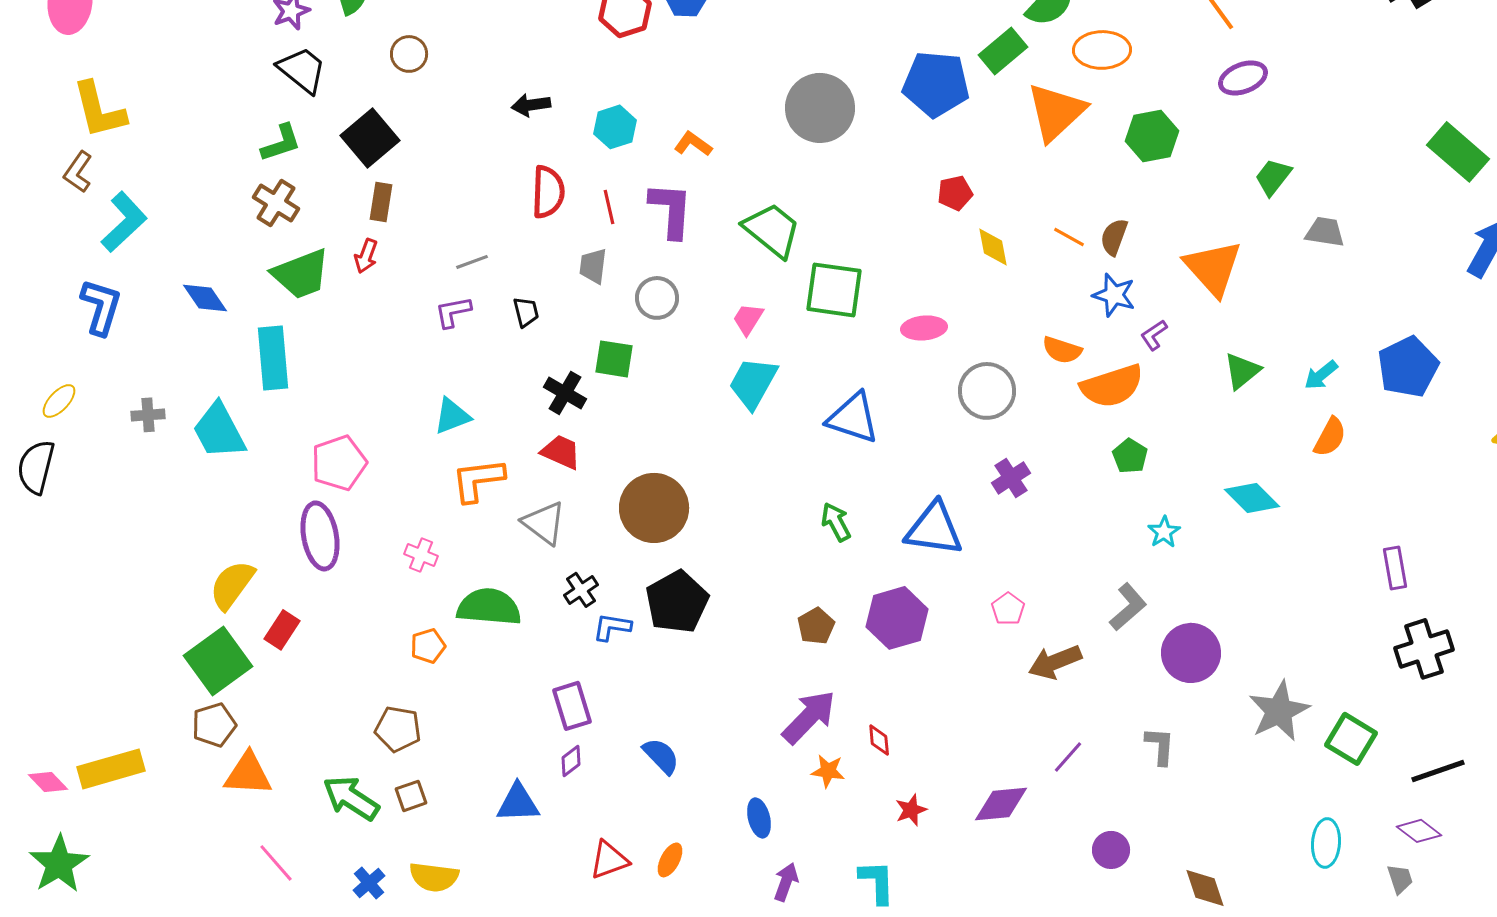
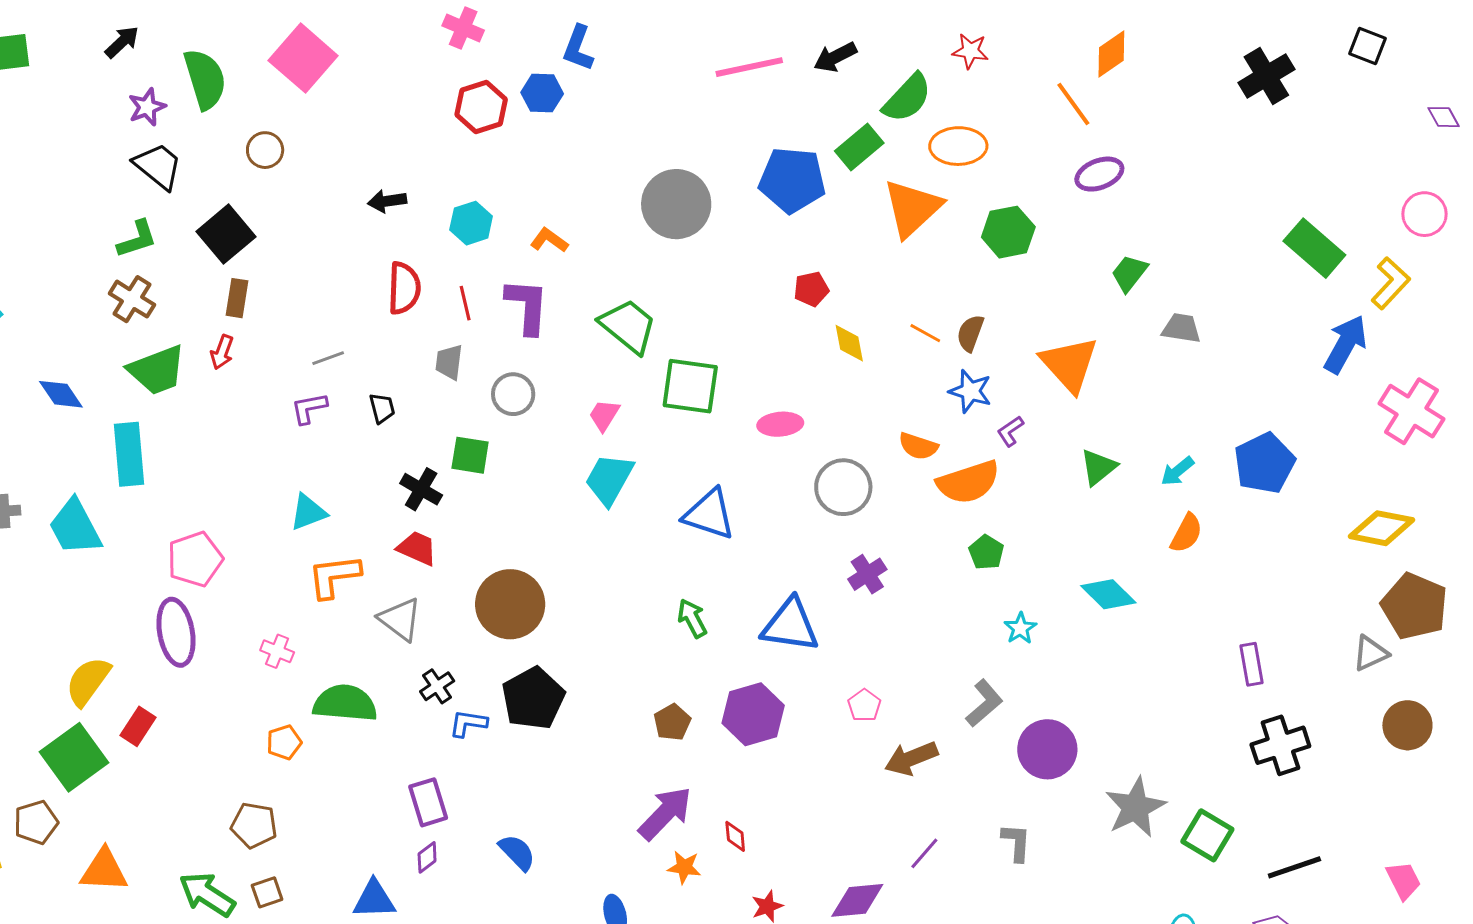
brown pentagon: (214, 725) -> (36, 822), moved

